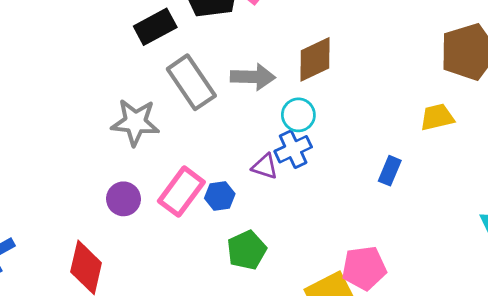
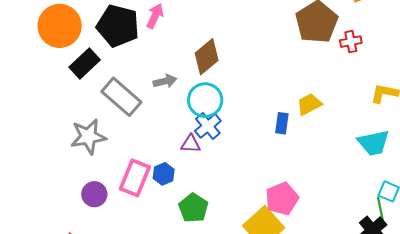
gray arrow: (253, 77) -> (165, 81), size x0.7
cyan circle: (298, 115) -> (205, 100), size x1.4
yellow trapezoid: (437, 117) -> (309, 104), moved

